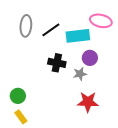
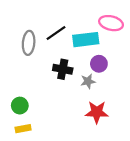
gray ellipse: (26, 26) -> (29, 43), moved
yellow rectangle: (21, 117) -> (23, 129), turned -64

